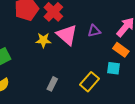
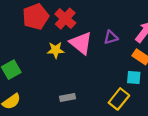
yellow rectangle: (90, 82) -> (119, 99), moved
gray rectangle: (52, 84) -> (67, 98), turned 56

